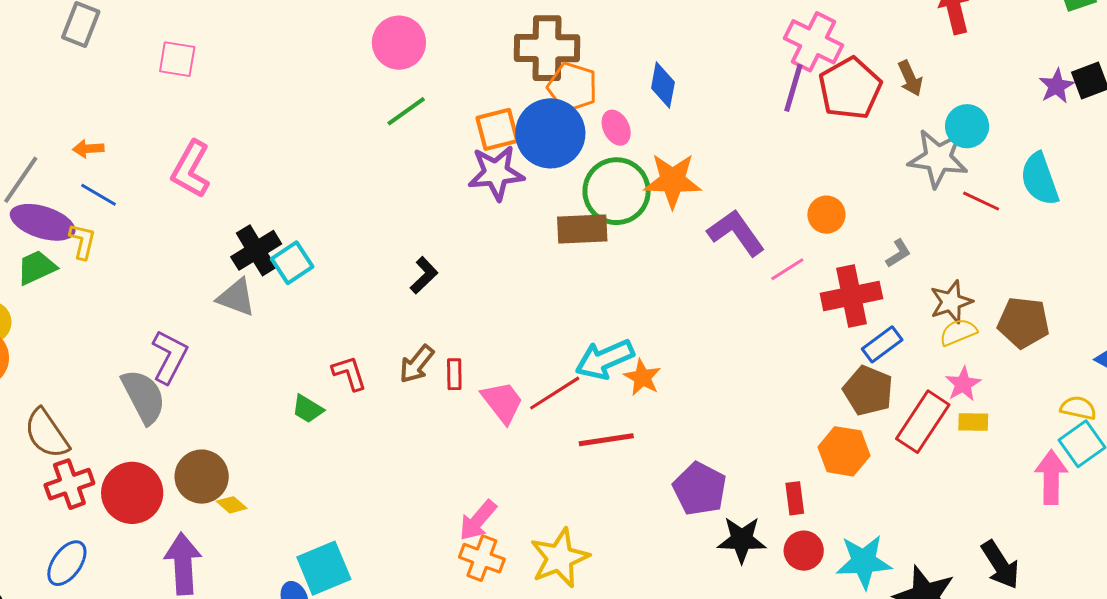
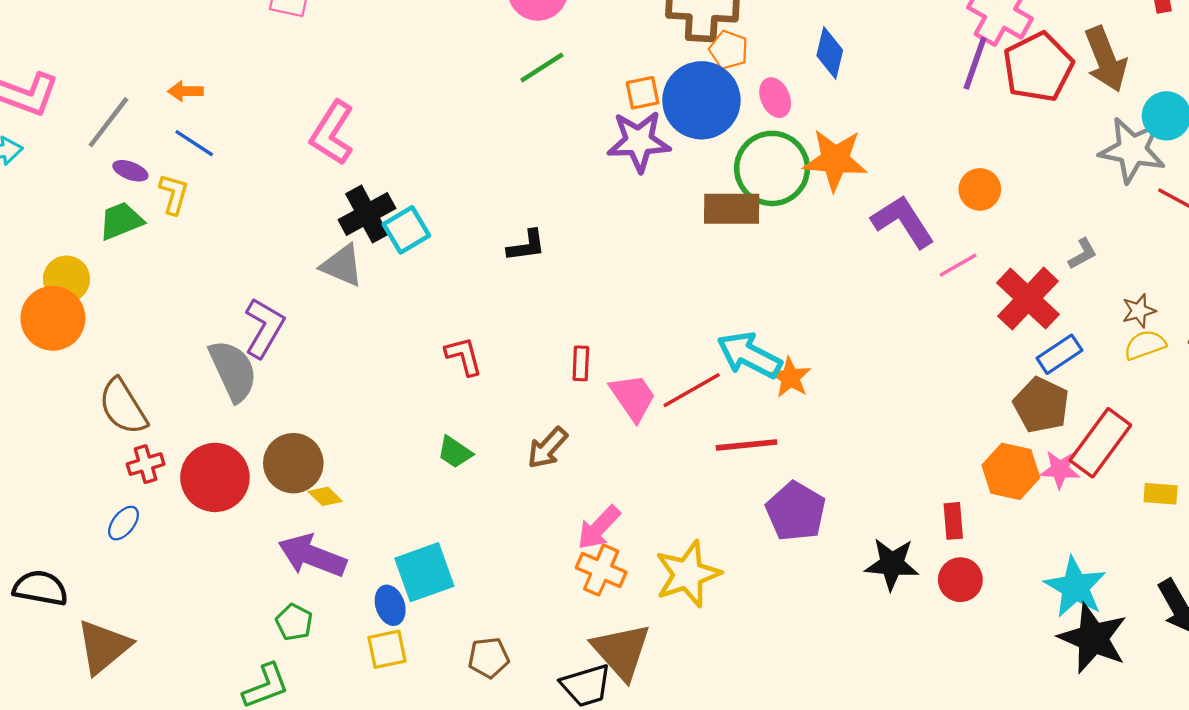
brown arrow: (910, 78) -> (1106, 59), size x1.6
orange pentagon: (572, 87) -> (729, 50), size x0.7
orange square: (497, 129) -> (643, 93), size x0.7
pink L-shape: (191, 169) -> (332, 133), moved
orange circle: (826, 215) -> (980, 189), moved
purple ellipse: (43, 222) -> (130, 171), size x0.5
black L-shape: (424, 275) -> (526, 246), moved, turned 33
red cross: (851, 296) -> (1028, 299), turned -38
brown star: (951, 302) -> (1139, 311), size x0.7
cyan arrow: (605, 359) -> (749, 355), turned 48
brown arrow: (417, 364) -> (547, 448), moved
pink star: (963, 384) -> (1060, 470), moved, turned 30
green trapezoid: (308, 409) -> (455, 452), moved
yellow rectangle: (973, 422) -> (1161, 494), moved
red cross: (69, 484) -> (146, 464), size x0.7
purple pentagon: (700, 489) -> (796, 511), moved
cyan star: (864, 562) -> (1075, 587), moved, turned 30
blue ellipse: (67, 563) -> (124, 523), moved, size x0.7
purple arrow: (183, 564) -> (312, 556), moved, turned -68

